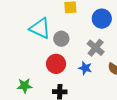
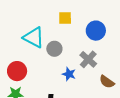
red circle: (56, 64) -> (17, 71), moved
blue star: (85, 68) -> (69, 74), moved

